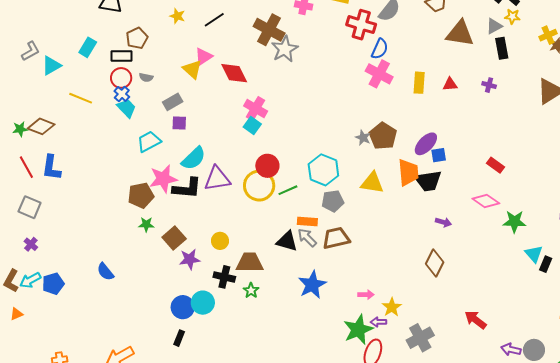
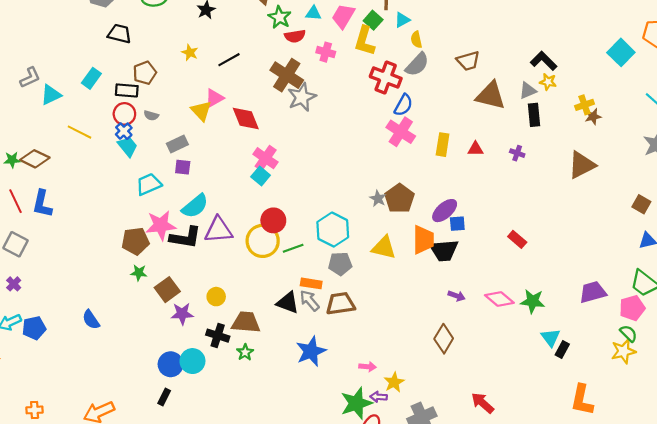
pink diamond: (486, 201) -> (499, 299), moved

